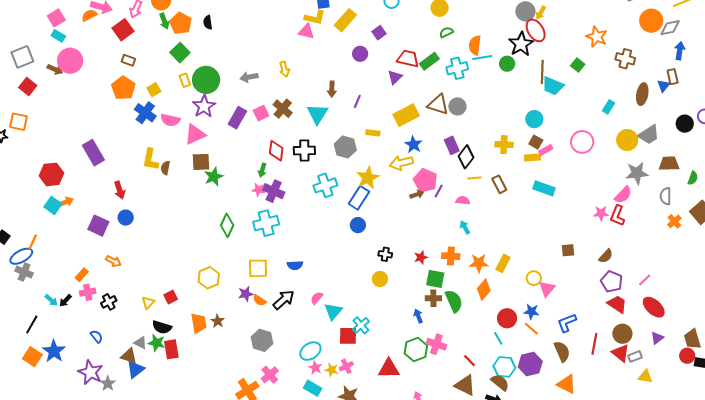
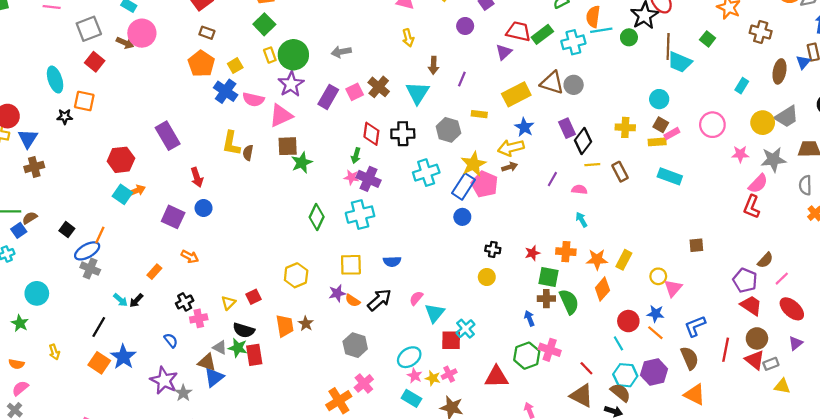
yellow arrow: (284, 69) -> (408, 38), moved
pink pentagon: (425, 180) -> (485, 184), moved
brown arrow: (417, 194) -> (510, 167), moved
pink star: (601, 213) -> (740, 154), moved
brown semicircle: (606, 256) -> (765, 260), moved
pink cross: (88, 292) -> (199, 318), moved

